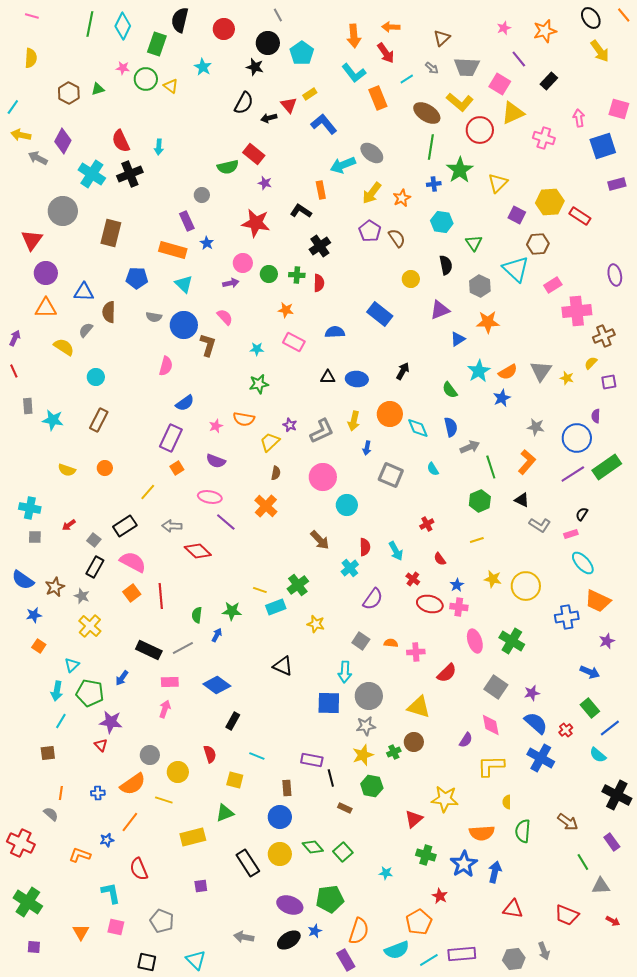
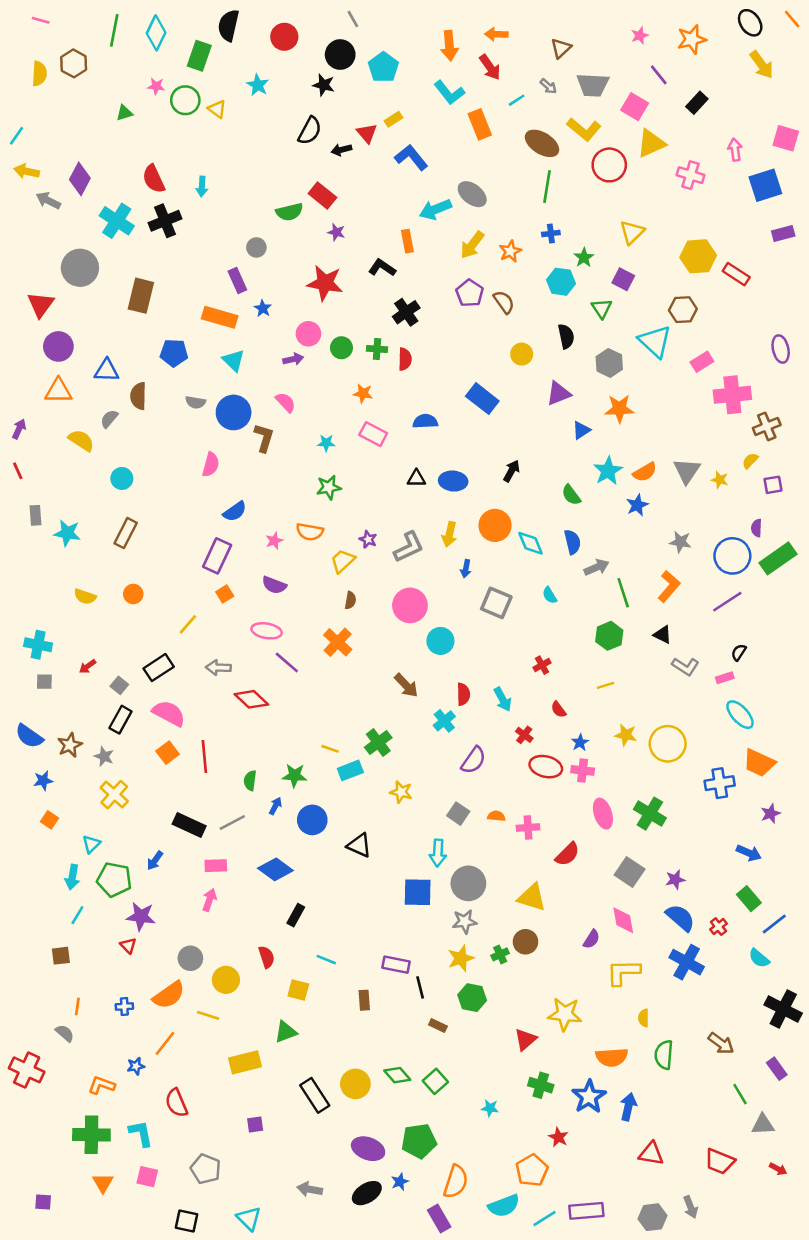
brown hexagon: (69, 93) -> (74, 63), moved
green star: (460, 170) -> (584, 258), moved, size x0.6
purple square: (517, 215) -> (623, 279), moved
green rectangle: (607, 467) -> (778, 558), moved
blue circle: (280, 817) -> (312, 820), moved
green cross: (28, 902) -> (91, 1135), moved, turned -32

